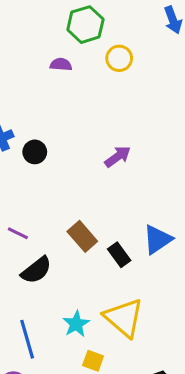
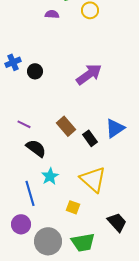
purple arrow: (118, 157) -> (89, 74), size x1.5
black semicircle: (36, 270) -> (36, 148), turned -105
cyan star: (76, 324) -> (50, 176), moved

